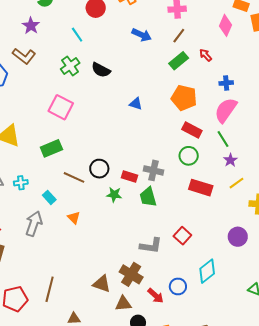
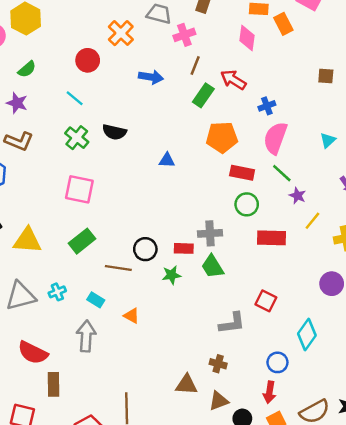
red arrow: (206, 55) -> (233, 80), size x1.5
brown cross: (131, 274) -> (218, 364), size x0.6
red arrow: (156, 296) -> (269, 392), moved, turned 72

